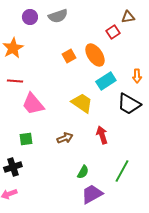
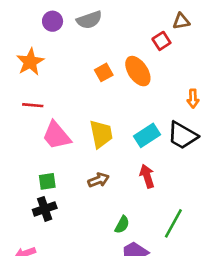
cyan rectangle: (106, 81) -> (147, 135), moved
yellow trapezoid: (82, 103) -> (101, 134), moved, turned 45
black cross: (13, 167) -> (45, 209), moved

